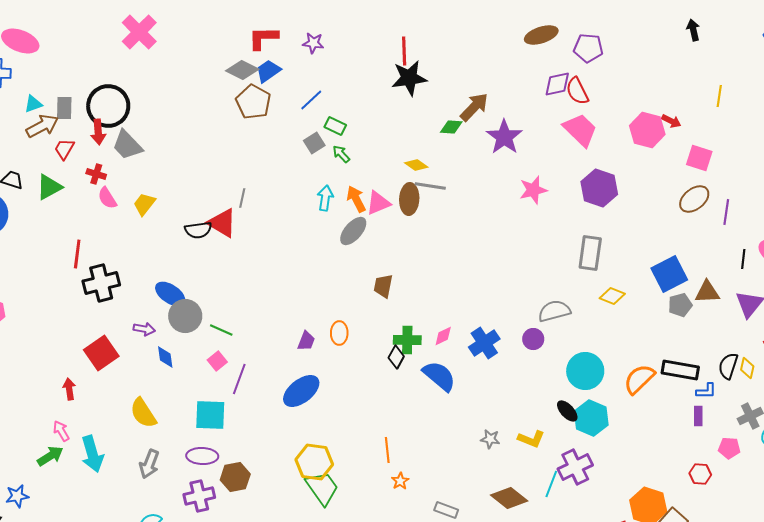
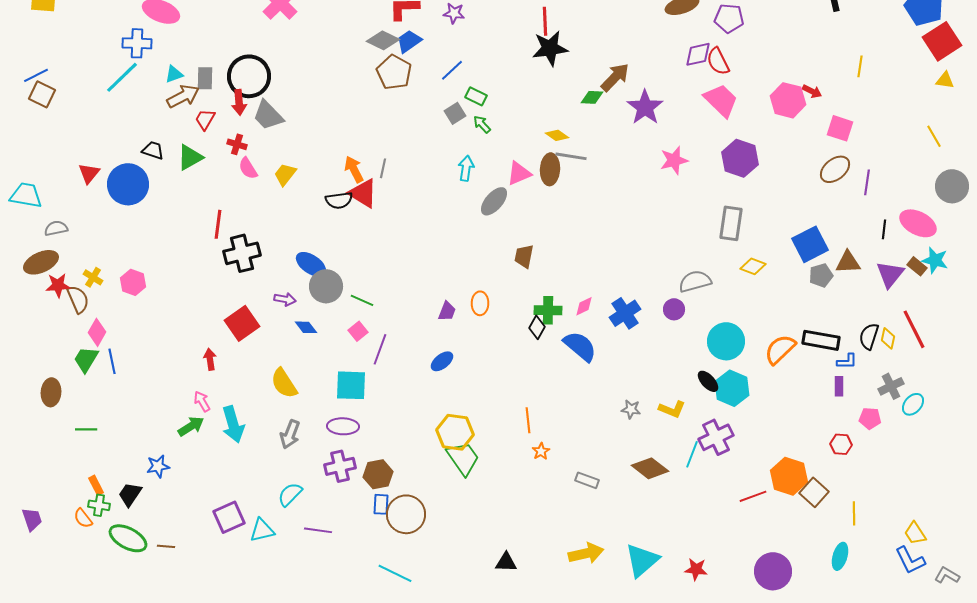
orange arrow: (356, 199) -> (354, 169), moved
blue diamond: (165, 357) -> (306, 327), turned -30
blue ellipse: (301, 391) -> (442, 361), size x0.6
brown hexagon: (235, 477) -> (378, 474), moved

